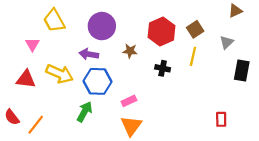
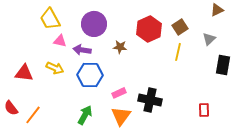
pink triangle: (32, 44) -> (60, 41), moved, turned -48
black cross: (163, 68) -> (150, 100), moved, size x1.6
yellow arrow: (60, 74) -> (55, 68), size x0.7
green arrow: (84, 112) -> (85, 115), moved

